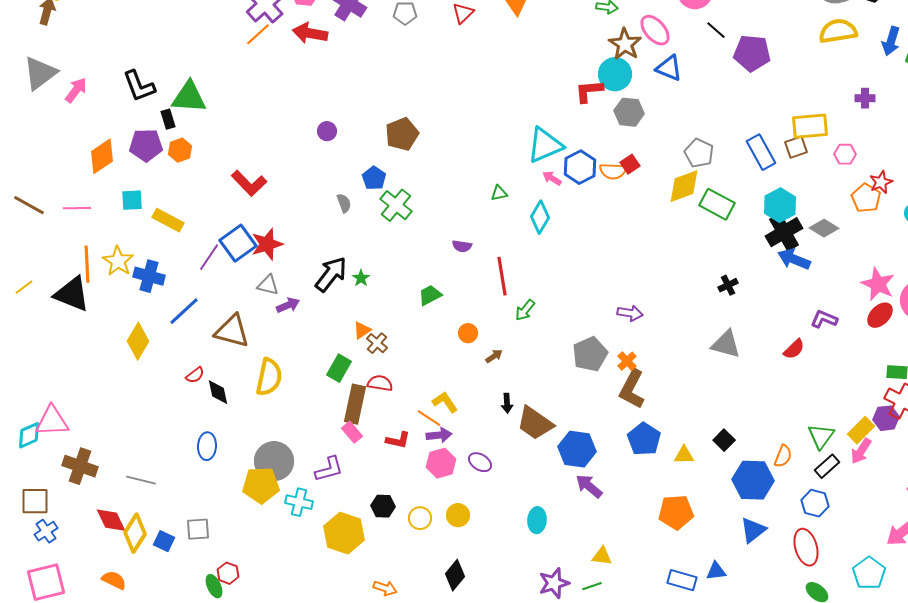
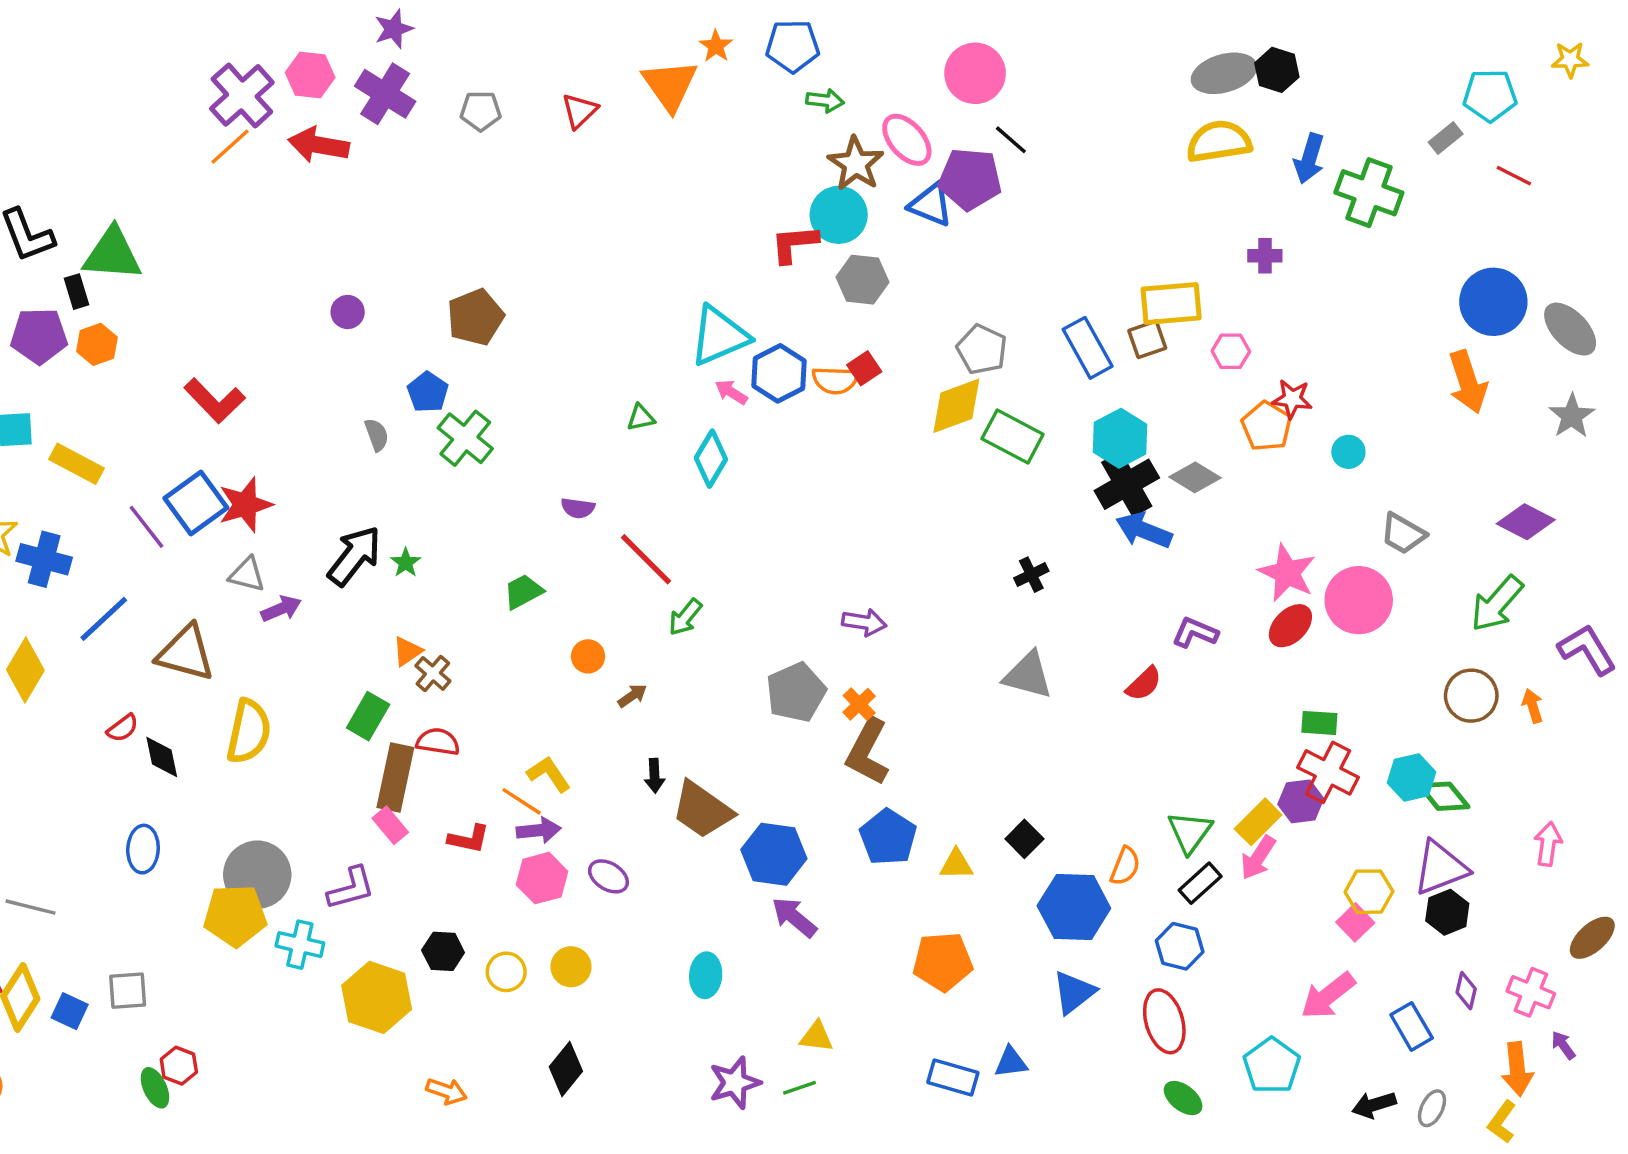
purple pentagon: (752, 53) -> (970, 179), moved
red star: (881, 182) -> (1292, 399), turned 30
purple line: (209, 257) -> (146, 527), turned -72
red line: (502, 276) -> (646, 559), turned -36

